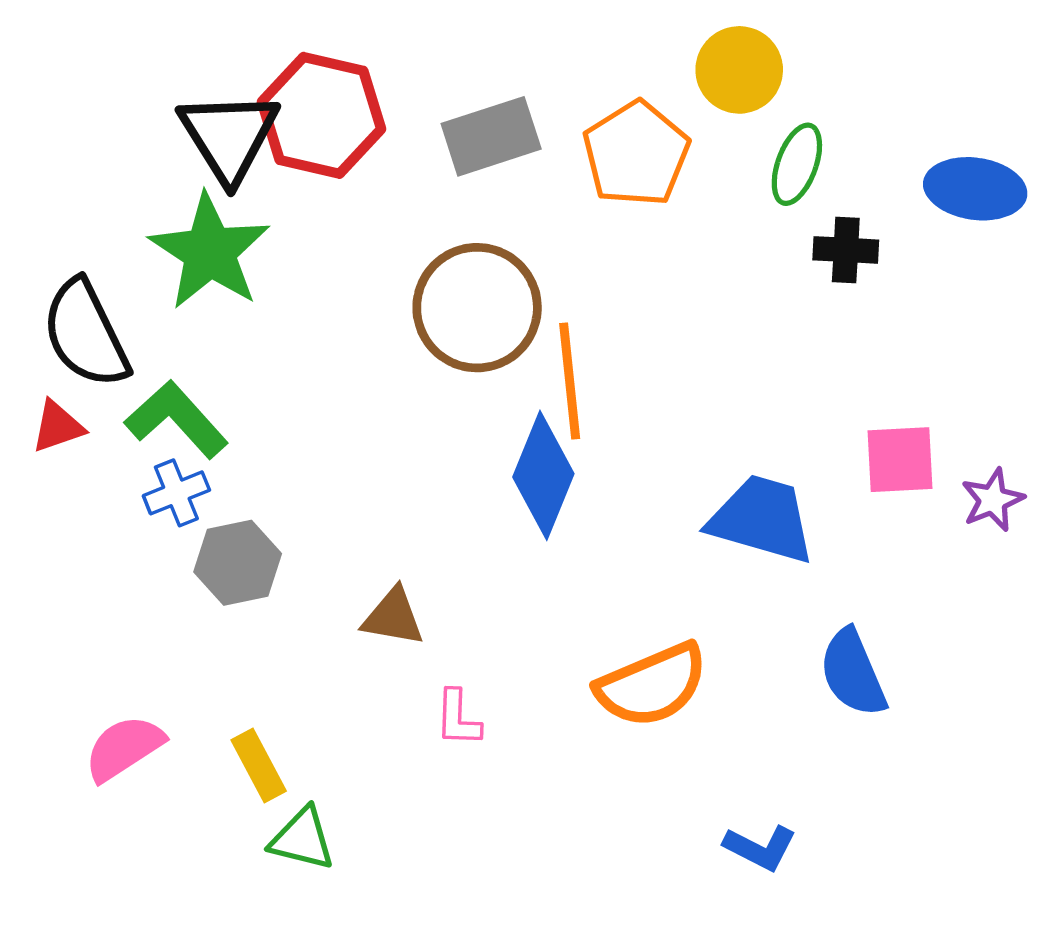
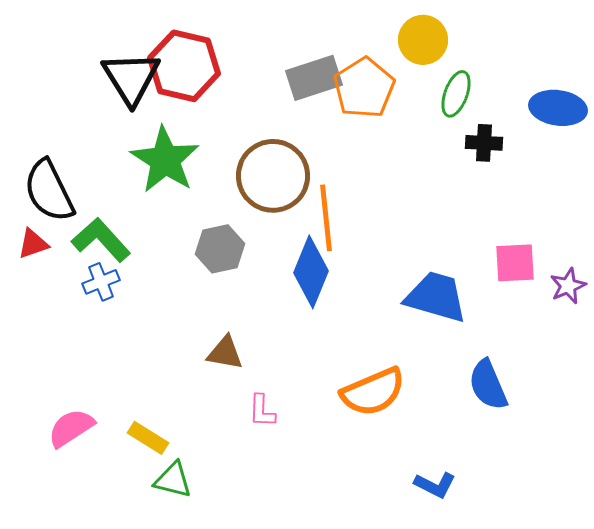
gray rectangle: (491, 136) -> (314, 78), moved
green star: (210, 252) -> (165, 160), moved
gray hexagon: (238, 563) -> (220, 249), moved
yellow rectangle: (259, 765) -> (148, 438), turned -30

